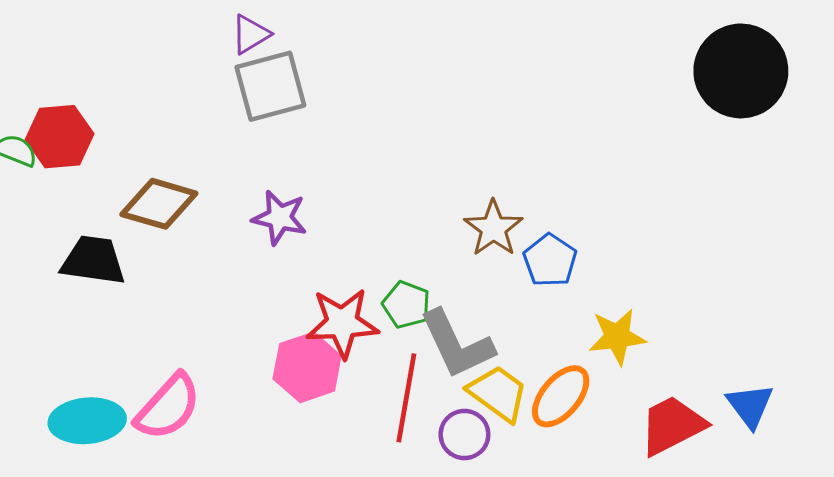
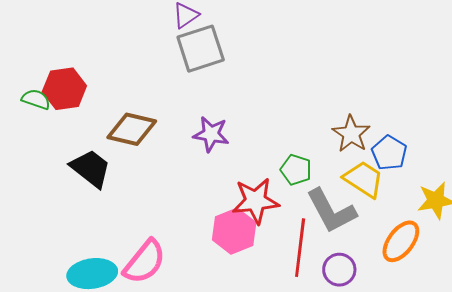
black trapezoid: (93, 260) -> (91, 168), turned 33
green pentagon: (406, 305) -> (296, 170), moved
yellow trapezoid: (498, 393) -> (364, 179), moved

